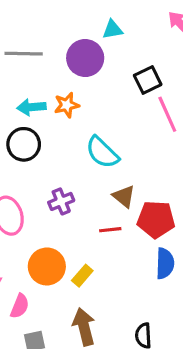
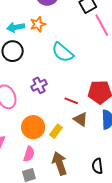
brown triangle: (124, 196) -> (81, 119), moved
red line: (110, 230) -> (71, 101), turned 32
pink semicircle: (20, 306) -> (29, 154), moved

